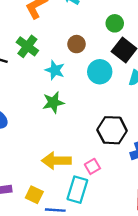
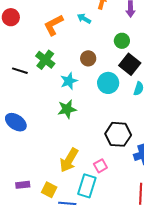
cyan star: (55, 70) -> (69, 81), turned 30
yellow arrow: (56, 161) -> (69, 160), turned -60

